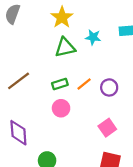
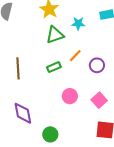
brown line: (19, 81) -> (18, 68), turned -50
orange line: (84, 84) -> (75, 56), moved
pink circle: (61, 108) -> (70, 96), moved

